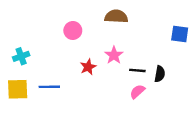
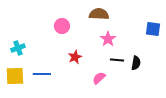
pink star: (114, 55) -> (108, 39), moved
pink semicircle: (137, 92) -> (99, 78), moved

